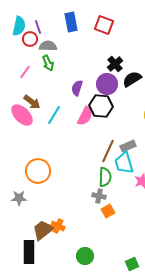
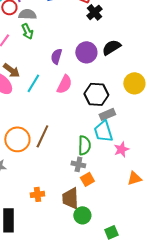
black cross: (115, 64) -> (94, 12), moved
black hexagon: (101, 106) -> (96, 94), moved
brown line: (108, 151) -> (42, 136), moved
orange cross: (58, 226) -> (37, 194), turned -32
brown trapezoid: (43, 230) -> (70, 198), moved, turned -55
green circle: (85, 256) -> (82, 215), moved

